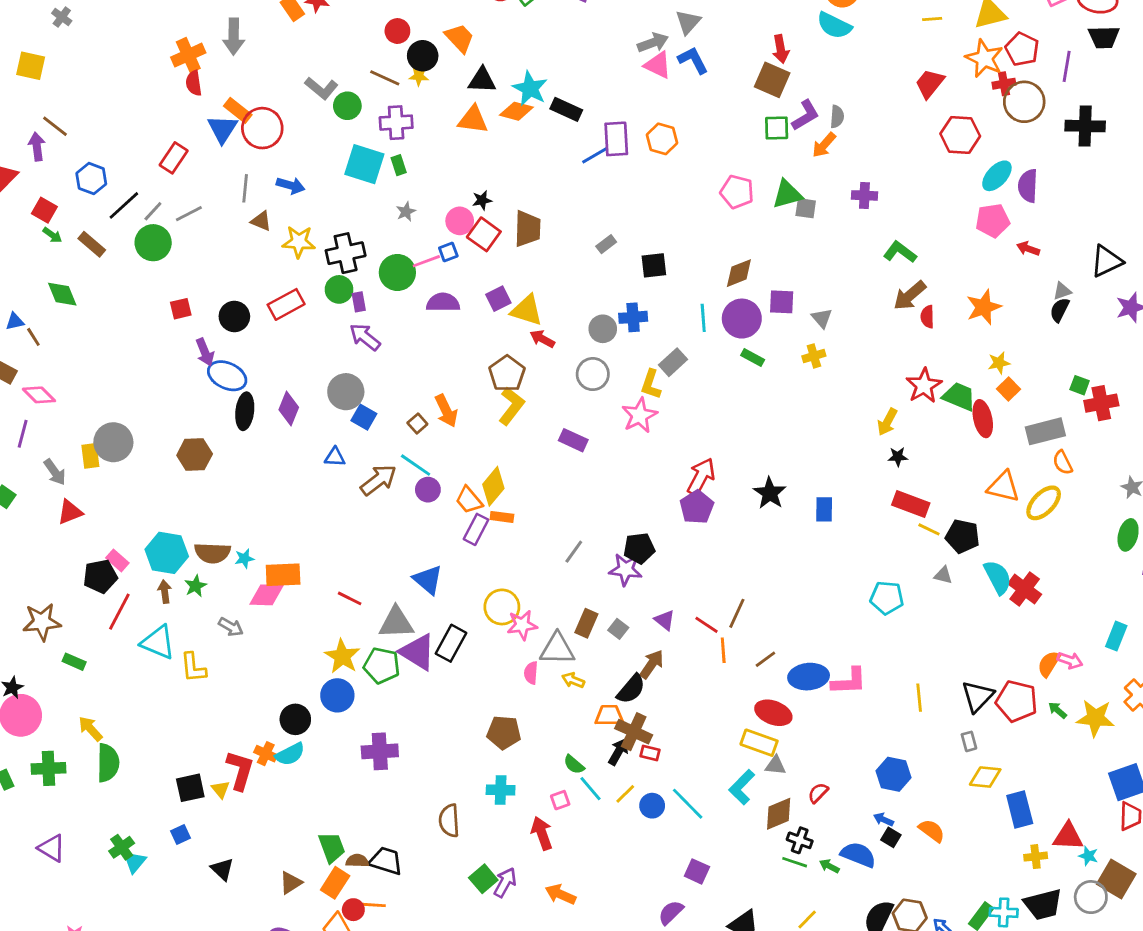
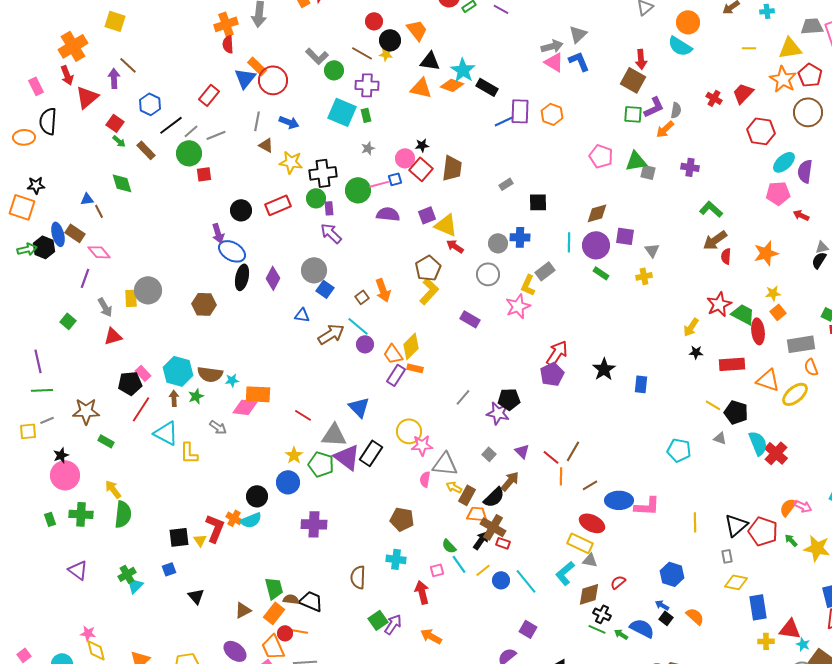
red cross: (1004, 84) -> (714, 98), moved, turned 35
red square: (181, 309) -> (204, 174), moved
red rectangle: (911, 504) -> (732, 364), moved, turned -30
brown rectangle: (586, 623) -> (467, 495), moved
yellow star: (342, 656) -> (294, 455), size x0.7

